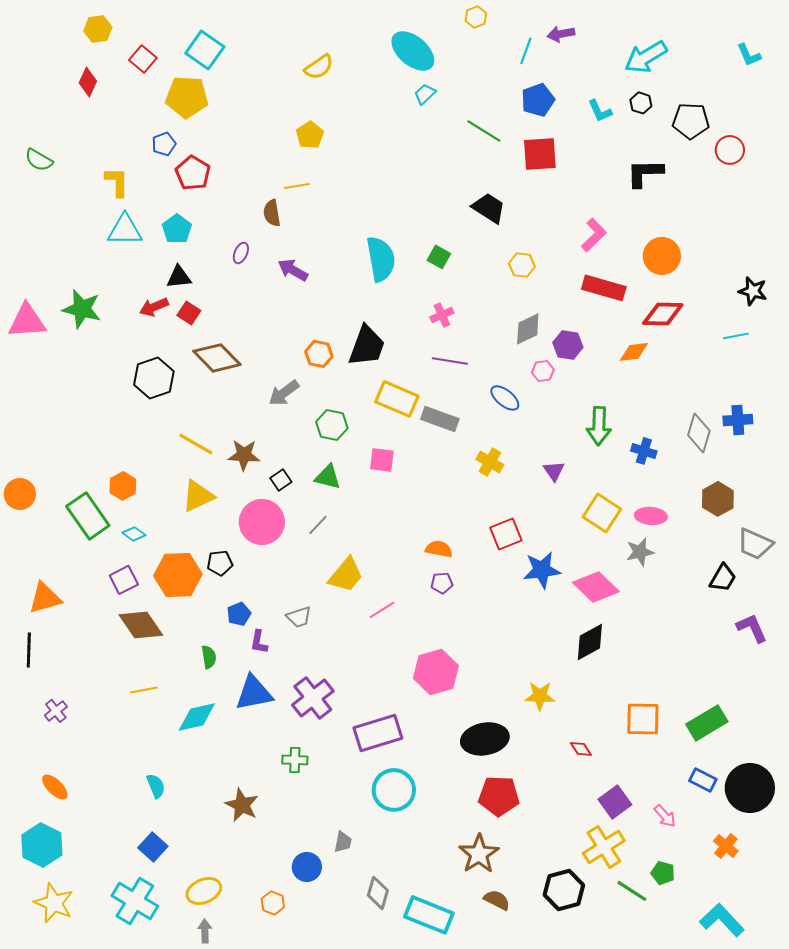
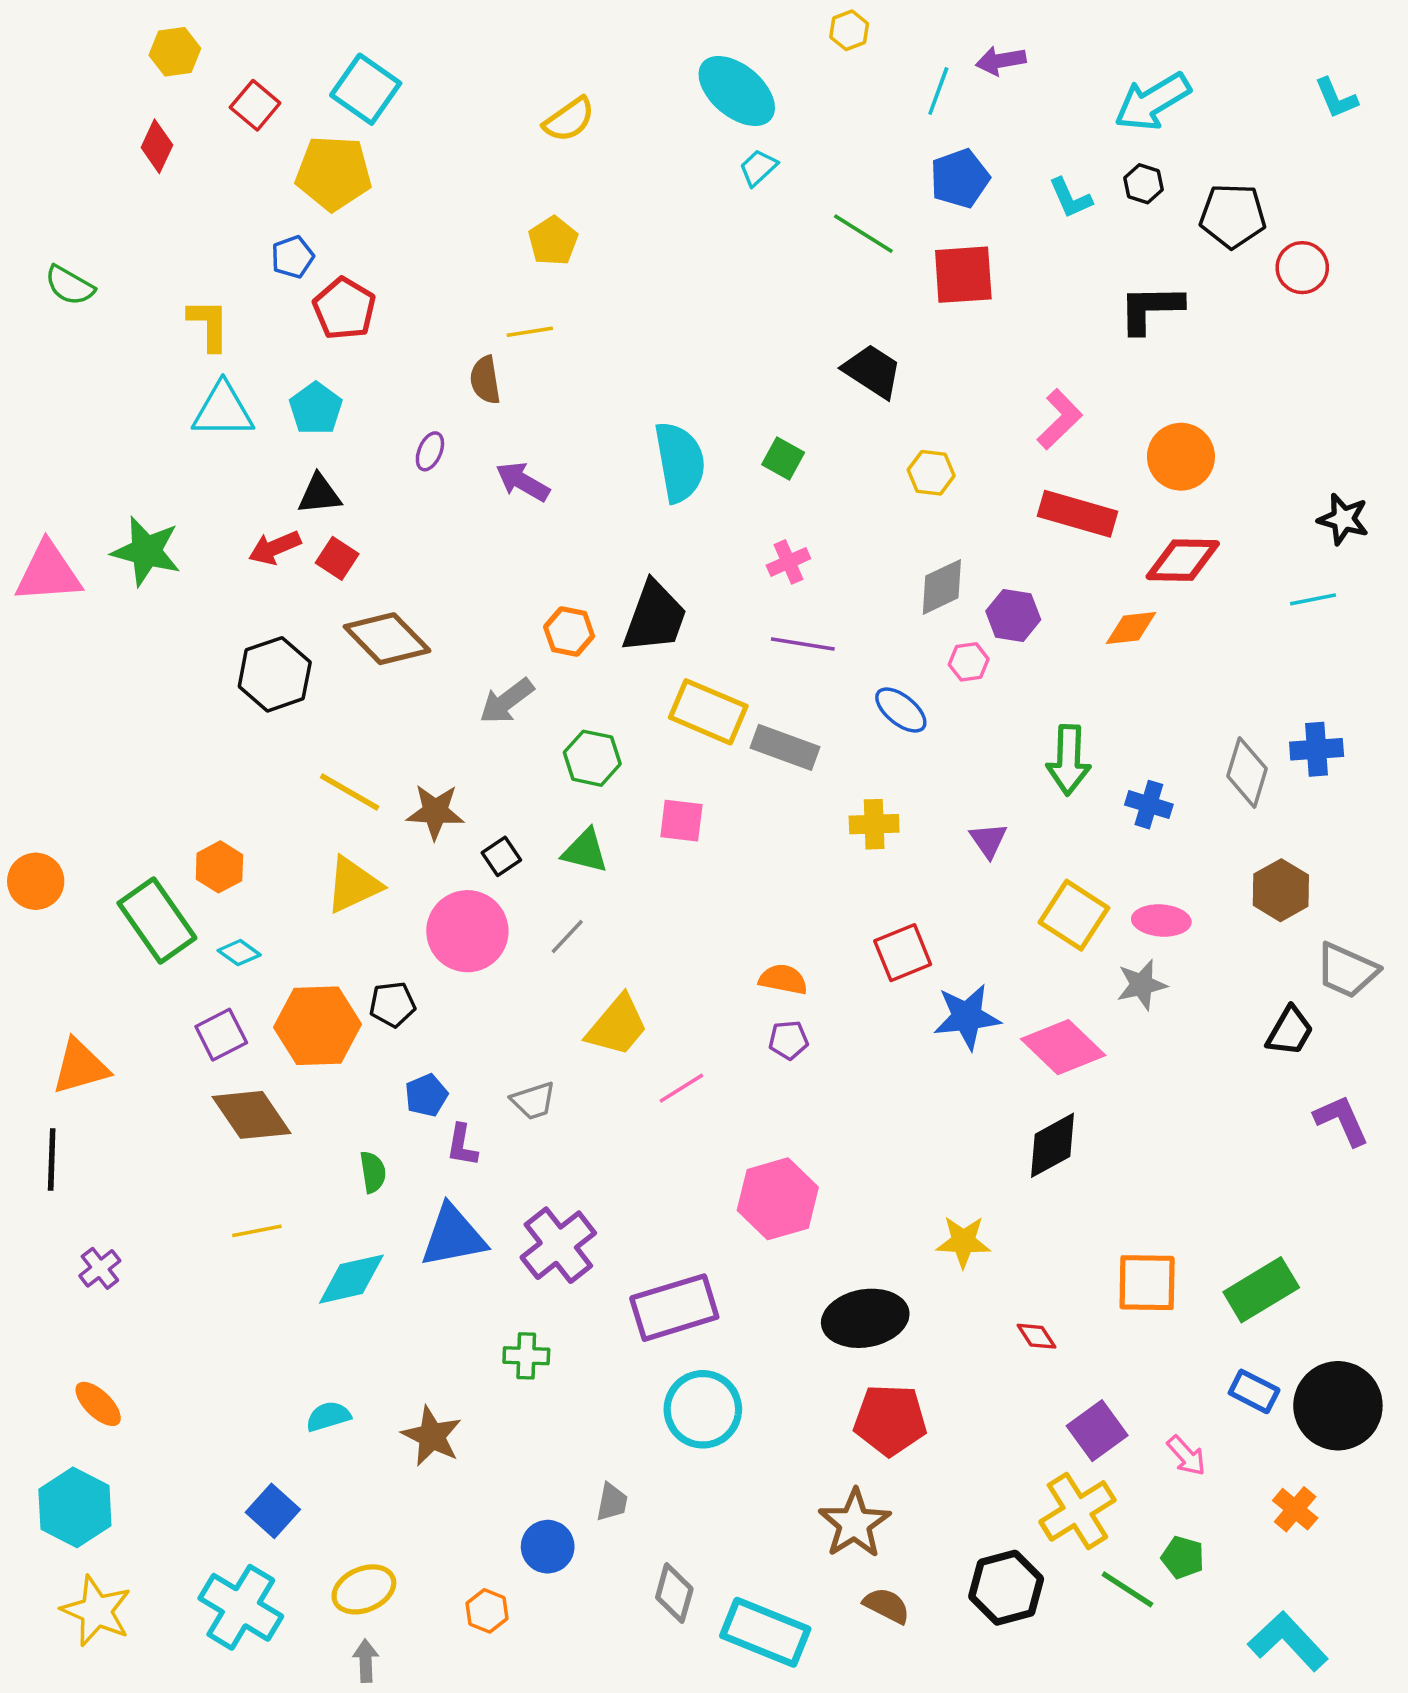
yellow cross: (490, 462) -> (874, 824), turned -32
cyan semicircle: (156, 786) -> (328, 1416), moved, turned -85

